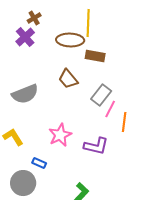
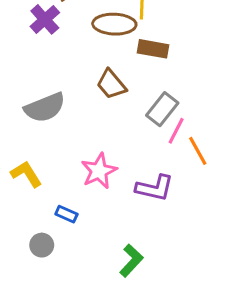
orange line: (124, 122) -> (198, 151), turned -36
gray circle: (23, 183) -> (42, 245), size x0.6

